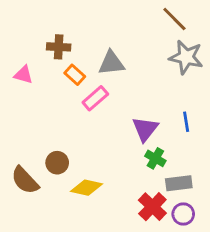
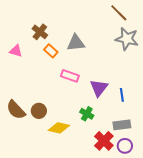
brown cross: (59, 47) -> (40, 32), turned 35
pink rectangle: (95, 98) -> (70, 76), moved, turned 60
blue line: (186, 122) -> (122, 95), moved
green cross: (155, 158) -> (87, 114), moved
brown semicircle: (25, 180) -> (16, 110), moved

